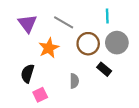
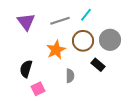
cyan line: (107, 16) -> (86, 15), moved, turned 40
gray line: (64, 22) -> (60, 21), turned -48
orange star: (49, 48) -> (56, 50), moved

